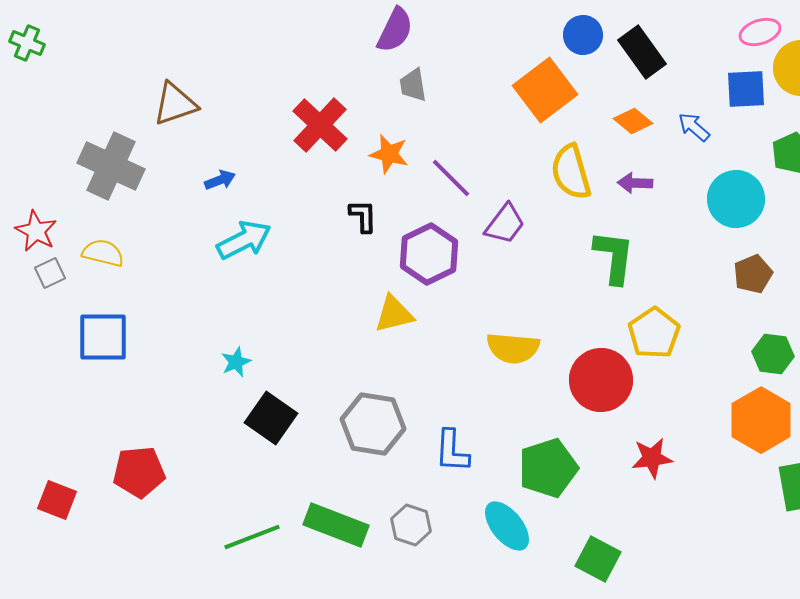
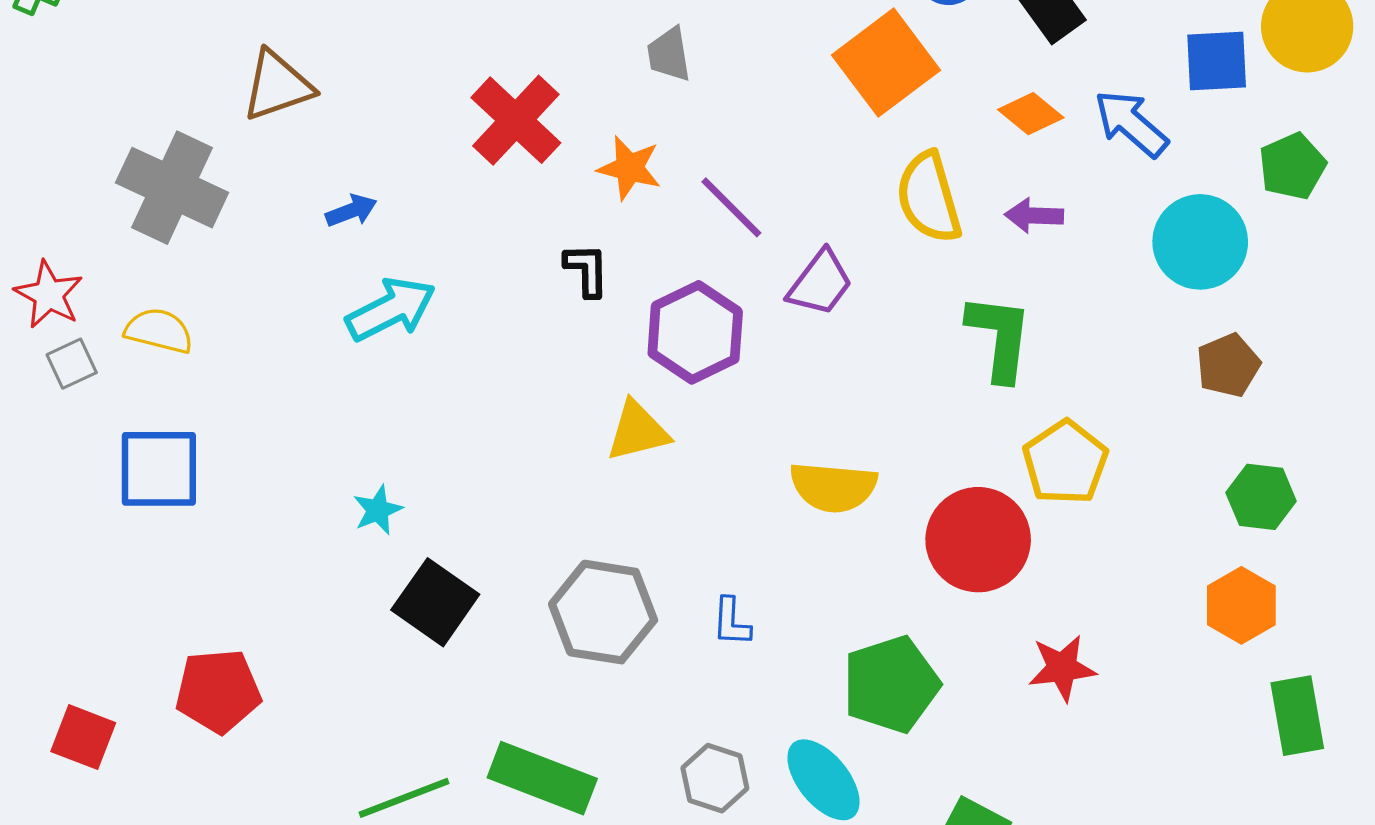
blue arrow: (694, 127) -> (1131, 123), size x1.4
orange hexagon: (761, 420) -> (1241, 605), size x0.7
blue L-shape: (452, 451) -> (731, 622), moved, size x0.7
gray hexagon: (411, 525) -> (715, 778), moved

